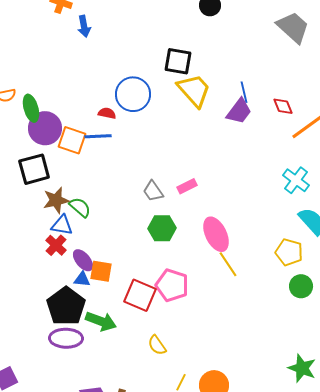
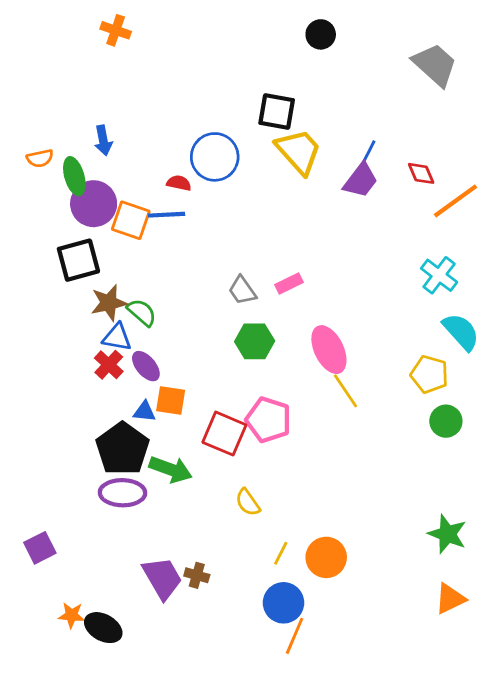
blue arrow: (84, 26) -> (103, 140), moved
blue line: (244, 92) -> (367, 154), turned 40
purple ellipse: (83, 260) -> (146, 366), moved

